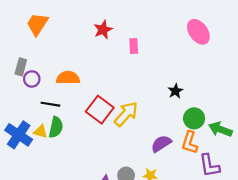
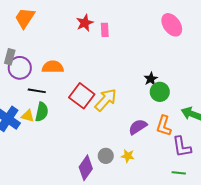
pink rectangle: (134, 46) -> (105, 30), moved
purple circle: (32, 79) -> (20, 68), size x1.5
green circle: (194, 118) -> (160, 92), moved

